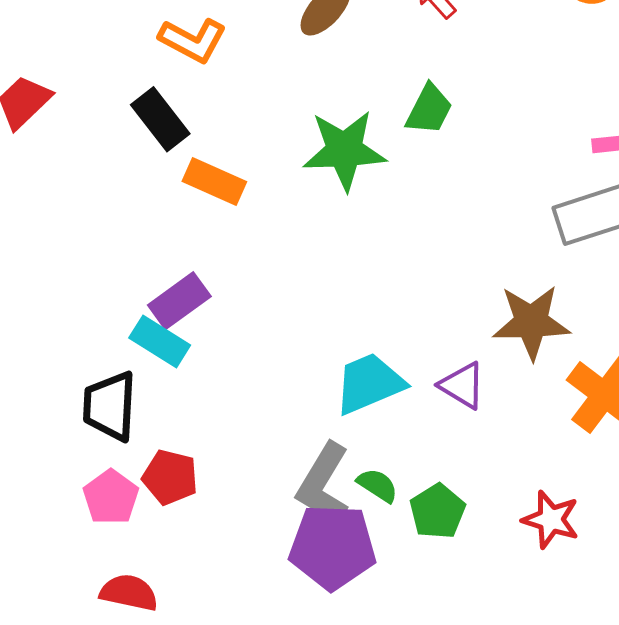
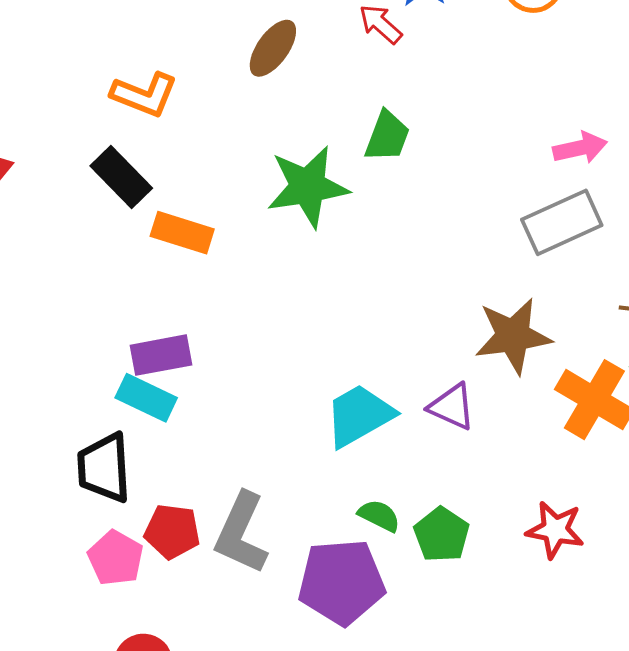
purple rectangle: (179, 301) -> (161, 355), turned 32
gray L-shape: (323, 484) -> (241, 533), moved

